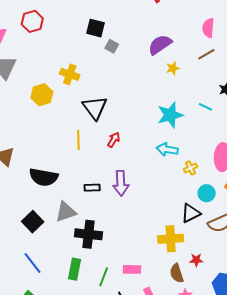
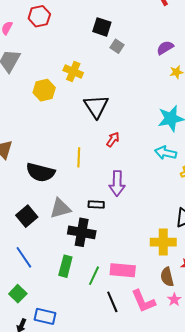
purple semicircle: (160, 45) -> (165, 48), size x0.7
yellow line: (78, 140) -> (79, 157), moved
black rectangle: (92, 188) -> (96, 204), moved
pink rectangle: (132, 269) -> (123, 270), size x1.4

